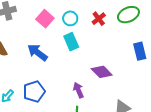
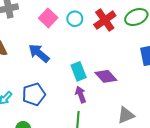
red cross: (99, 19) -> (105, 20), size x1.5
cyan rectangle: (71, 42) -> (79, 71), moved

